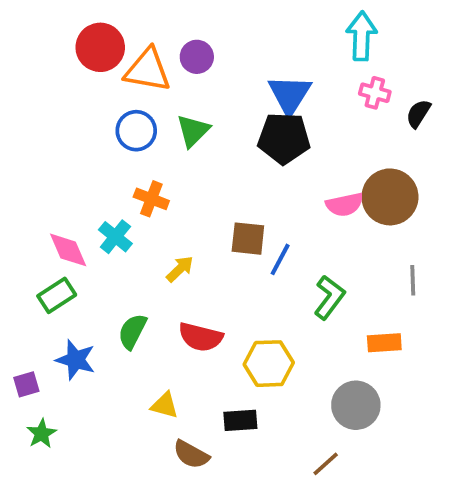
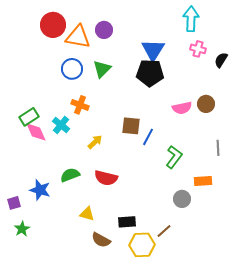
brown circle: (390, 197) -> (206, 104), size x0.6
green rectangle: (57, 295) -> (29, 117), moved
green semicircle: (132, 331) -> (70, 175), turned 42
yellow hexagon: (269, 364) -> (142, 245), moved
gray circle: (356, 405) -> (182, 199), moved, size x0.7
brown line: (326, 464) -> (164, 231), moved

